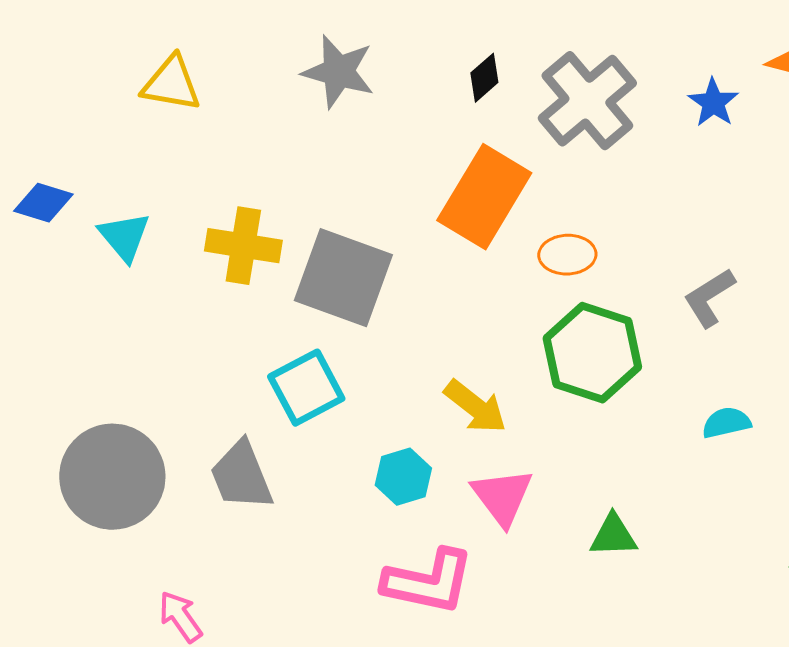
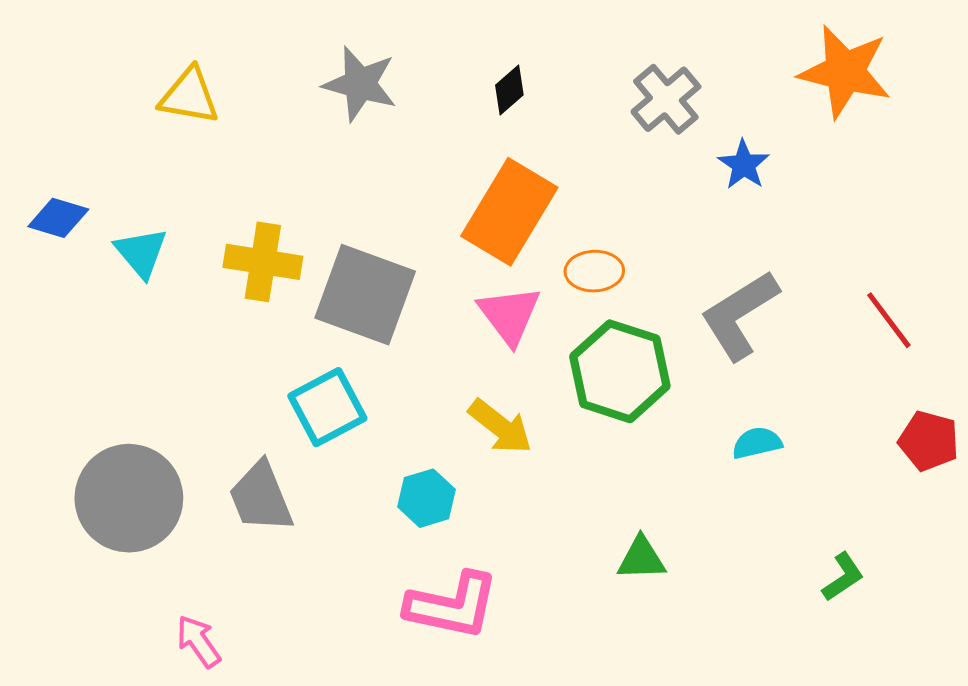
gray cross: (587, 101) -> (666, 99), moved, size x0.7
blue star: (713, 103) -> (744, 165), moved
gray L-shape: (709, 298) -> (740, 315), size x1.5
pink triangle: (502, 497) -> (509, 315), moved

